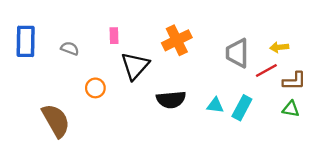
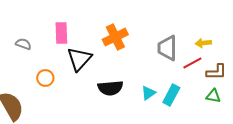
pink rectangle: (114, 36) -> (61, 33), size x1.5
cyan triangle: (215, 105) -> (148, 93), turned -42

